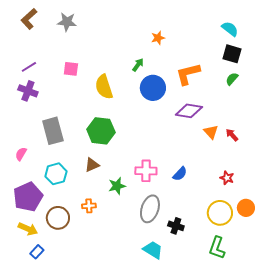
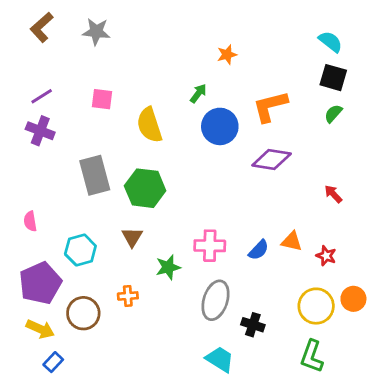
gray rectangle: (53, 131) -> (95, 175), moved
orange triangle: (211, 132) -> (292, 241), moved, turned -35
pink semicircle: (21, 154) -> (30, 221), turned -40
brown triangle: (92, 165) -> (132, 237), turned -35

